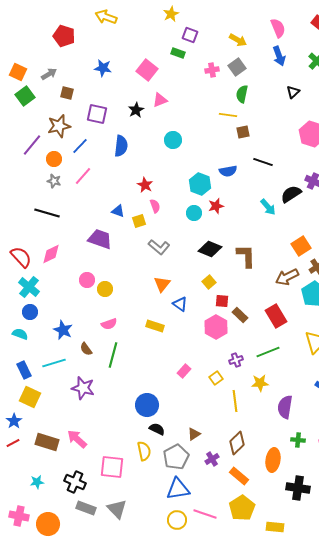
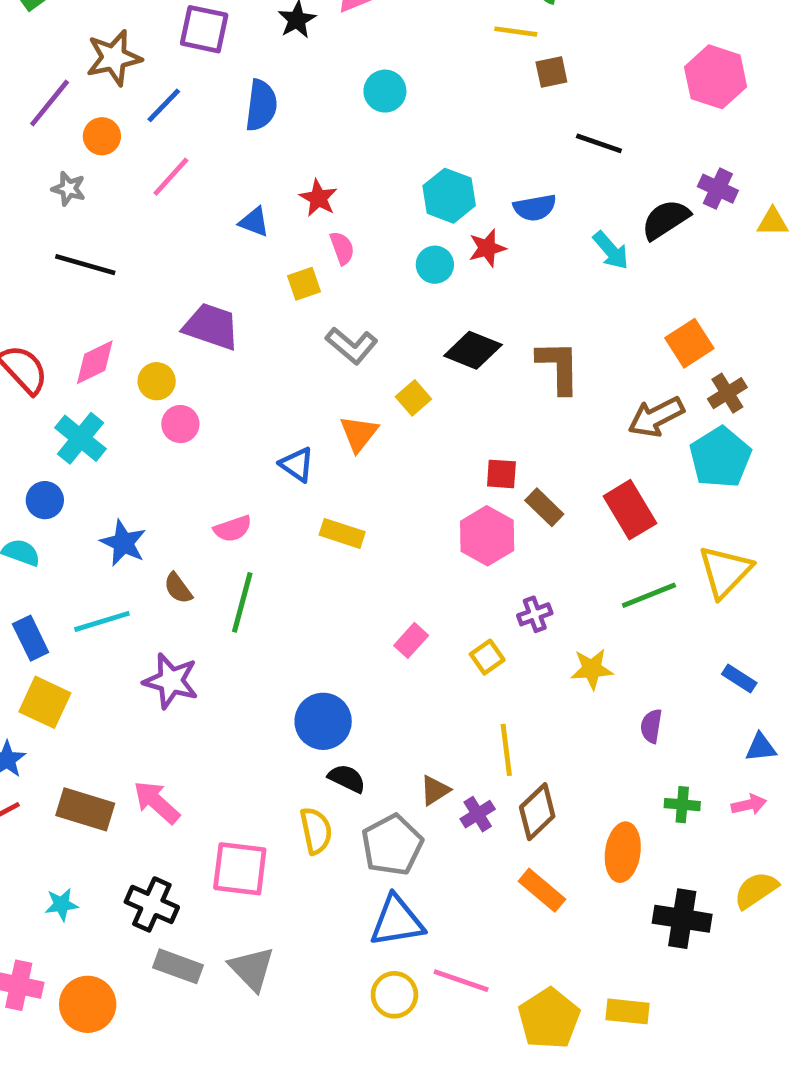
blue semicircle: (228, 171) -> (535, 208), moved
gray star: (54, 181) -> (69, 189), moved
blue triangle: (118, 211) -> (254, 222), moved
yellow square: (209, 282) -> (413, 398), moved
cyan cross: (29, 287) -> (81, 438), moved
yellow circle: (105, 289) -> (157, 381), moved
blue triangle: (180, 304) -> (297, 464), moved
green line: (268, 352) -> (649, 595), moved
yellow line: (235, 401) -> (506, 750), moved
purple semicircle: (285, 407) -> (651, 726), size x0.6
purple cross: (212, 459) -> (478, 814), moved
yellow pentagon: (242, 508) -> (549, 1019), moved

